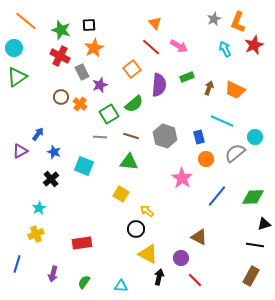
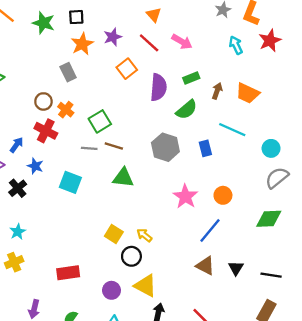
red cross: (60, 56) -> (46, 131), moved
purple star: (100, 85) -> (113, 37), moved
green semicircle: (134, 104) -> (187, 110), moved
brown line: (131, 136) -> (114, 146), moved
gray semicircle: (235, 153) -> (277, 178), moved
orange circle: (206, 159) -> (223, 195), moved
black cross: (51, 179) -> (18, 188), moved
yellow square: (121, 194) -> (114, 234), moved
blue line: (217, 196) -> (210, 230), moved
black triangle: (264, 224) -> (236, 268), moved, turned -40
purple circle: (181, 258) -> (112, 290), moved

